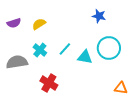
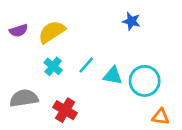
yellow semicircle: (39, 24) -> (52, 32), size x1.5
cyan circle: (109, 48) -> (145, 81), moved
gray semicircle: (17, 62) -> (24, 98), moved

